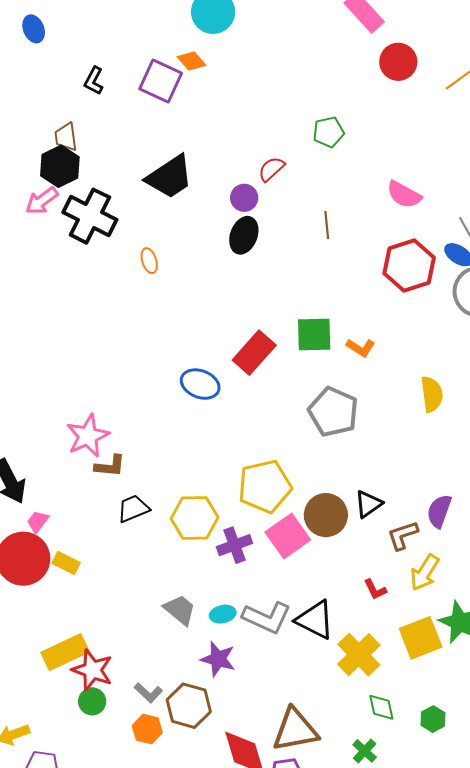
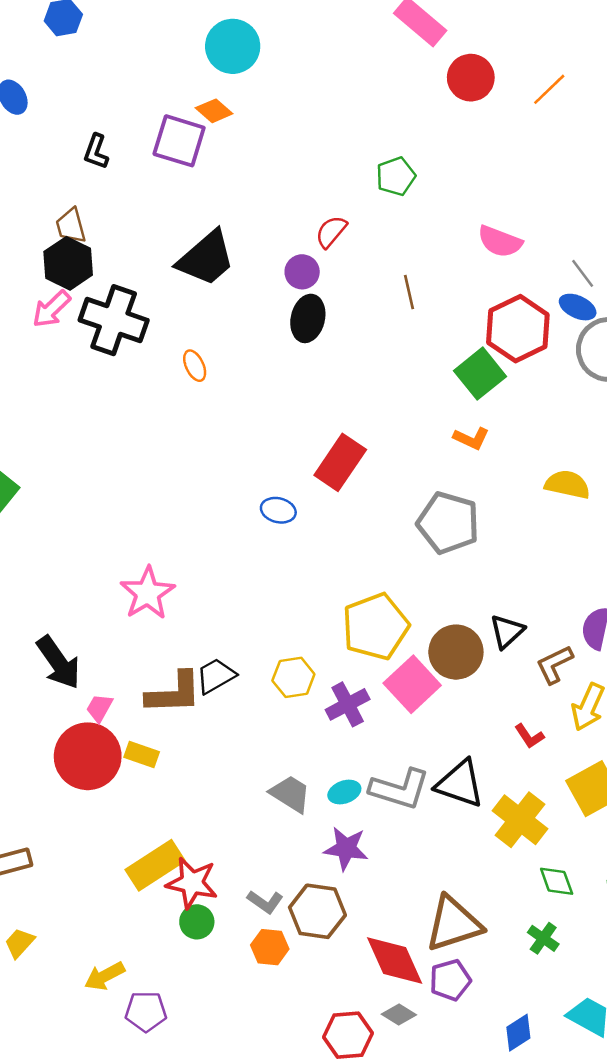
green square: (314, 335) -> (480, 374), moved, turned -30
blue ellipse: (200, 384) -> (278, 510), size x0.7
yellow semicircle: (432, 394) -> (567, 485), turned -63
brown L-shape: (110, 466) -> (174, 693), moved, size x1.5
yellow hexagon: (195, 518) -> (293, 677), size x0.7

